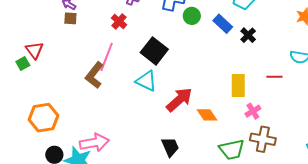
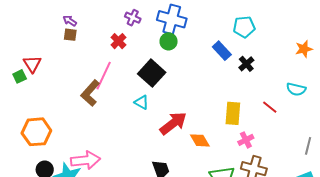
green circle: (192, 16) -> (169, 41), moved
red line: (274, 77) -> (270, 107), turned 35
cyan triangle: (146, 81) -> (142, 102), size x0.7

